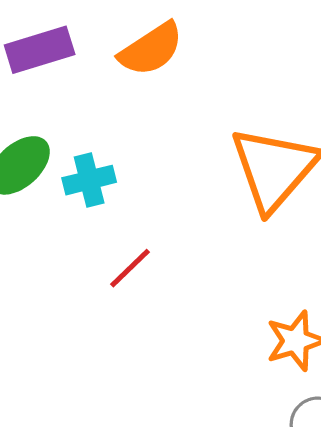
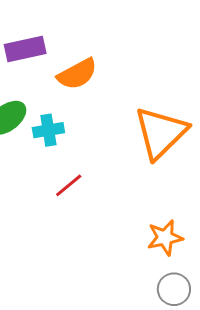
orange semicircle: (151, 49) -> (77, 74), moved

